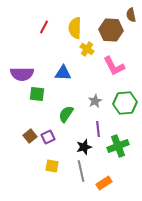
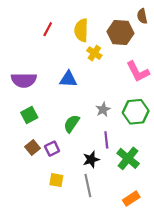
pink L-shape: (114, 66) -> (138, 72), moved
green square: (37, 94) -> (29, 115), moved, turned -35
green cross: (118, 146) -> (128, 158), turned -30
orange rectangle: (104, 183) -> (131, 199), moved

